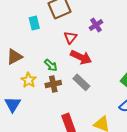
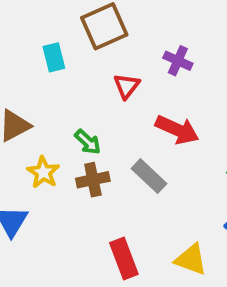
purple cross: (96, 25) -> (178, 61), turned -32
red arrow: (81, 57) -> (177, 130), moved

